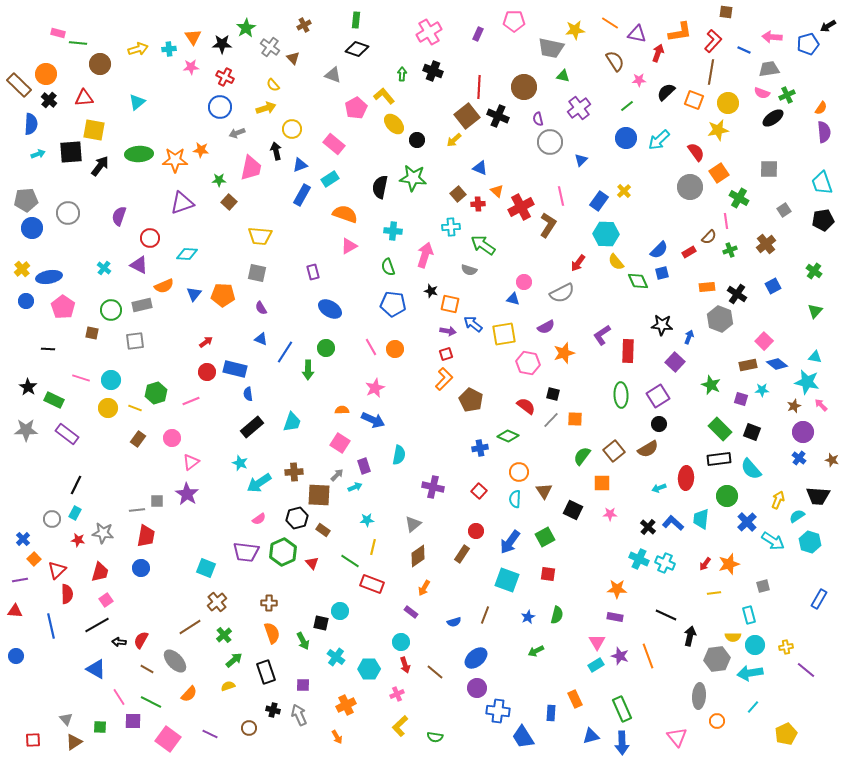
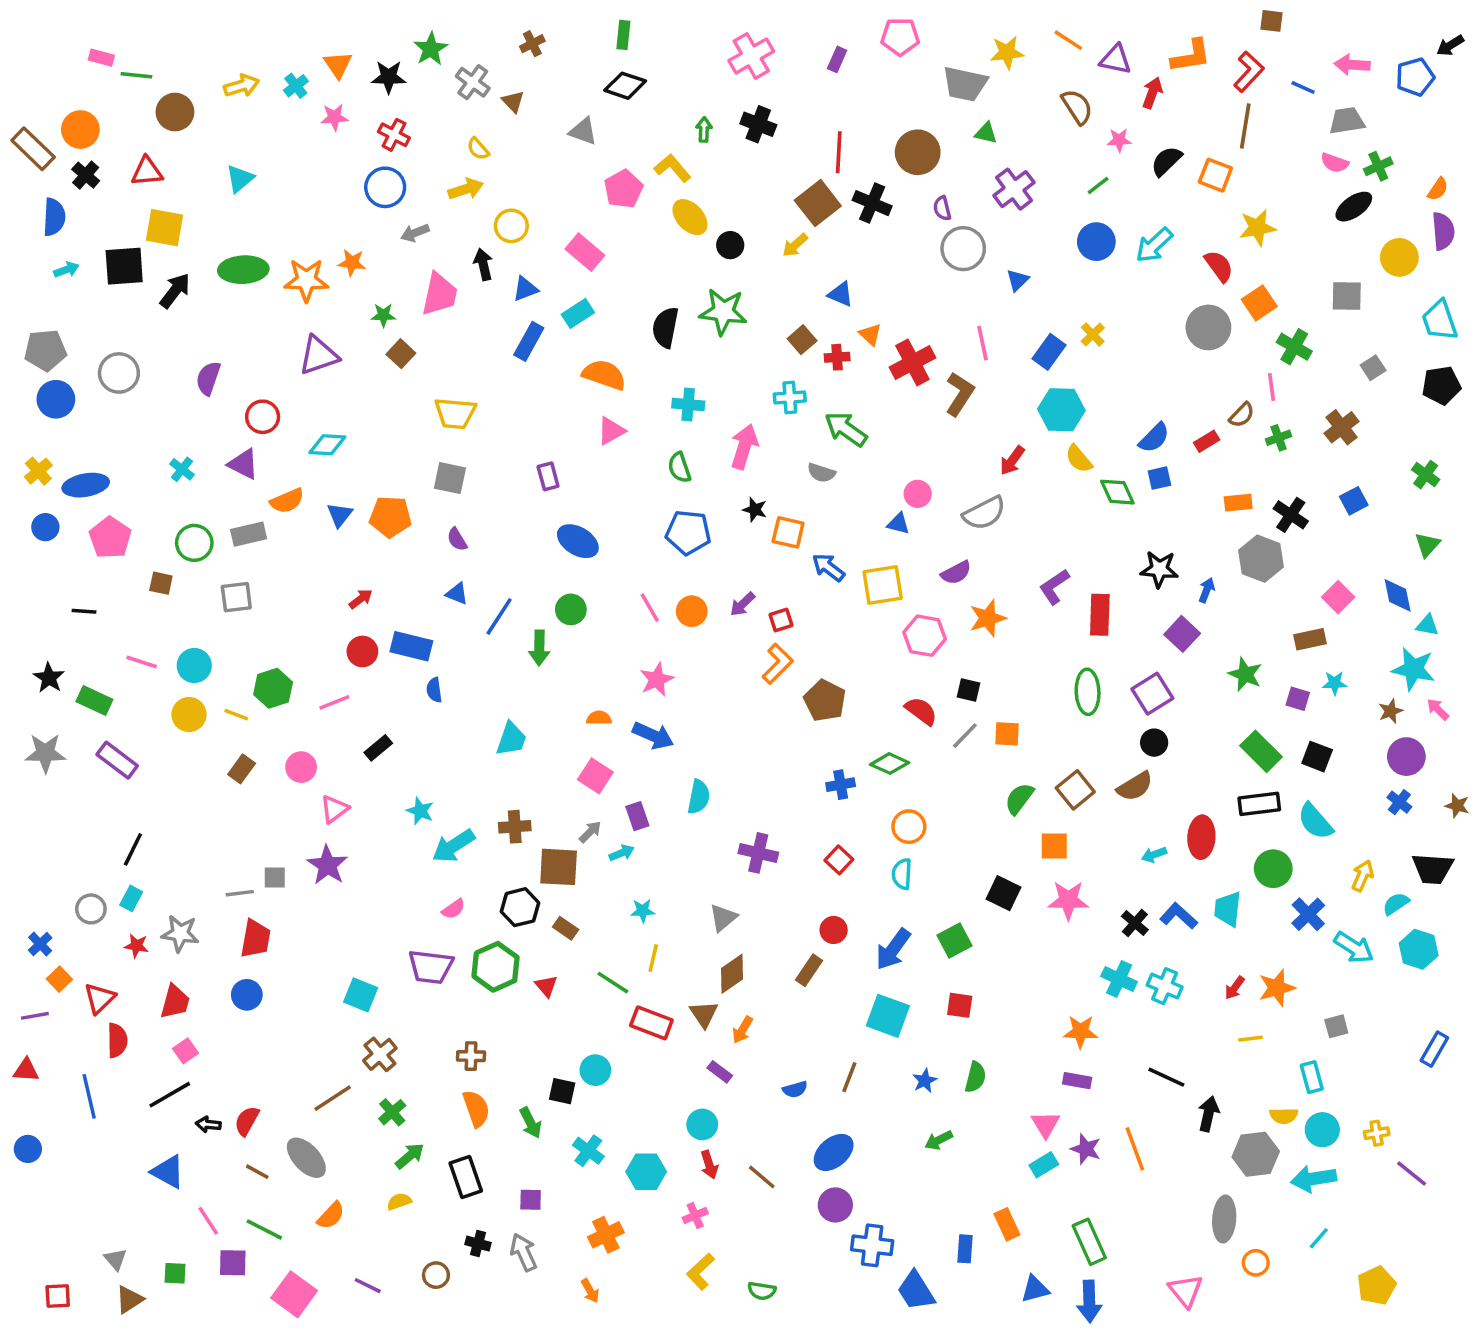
cyan cross: (169, 49) -> (296, 86), turned -32
yellow circle: (728, 103) -> (1399, 257), moved
purple arrow: (448, 331) -> (743, 604), moved, turned 126
blue diamond: (777, 364) -> (1398, 595), moved, turned 40
black rectangle: (252, 427) -> (378, 748), moved, size x0.7
brown triangle: (544, 491) -> (704, 1014), moved
pink star: (610, 514) -> (1068, 900), size x1.6

